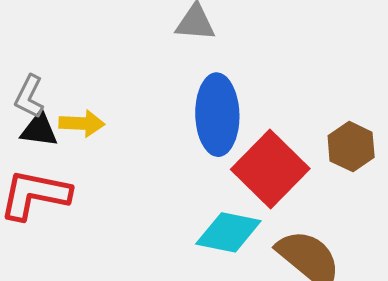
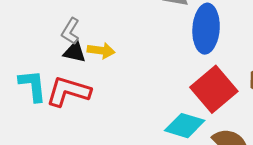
blue ellipse: (217, 115) -> (206, 29), moved

